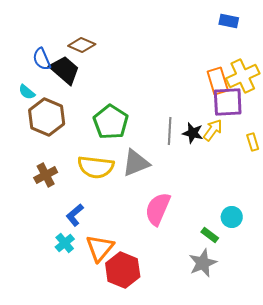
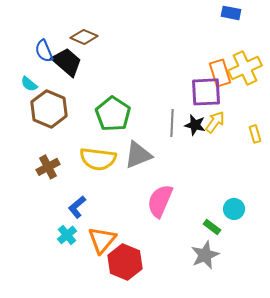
purple square: (228, 102) -> (206, 92), moved

